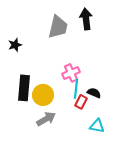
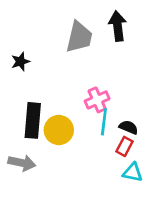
red rectangle: (81, 102) -> (124, 146), moved
gray arrow: (46, 119) -> (22, 163), moved, turned 42

